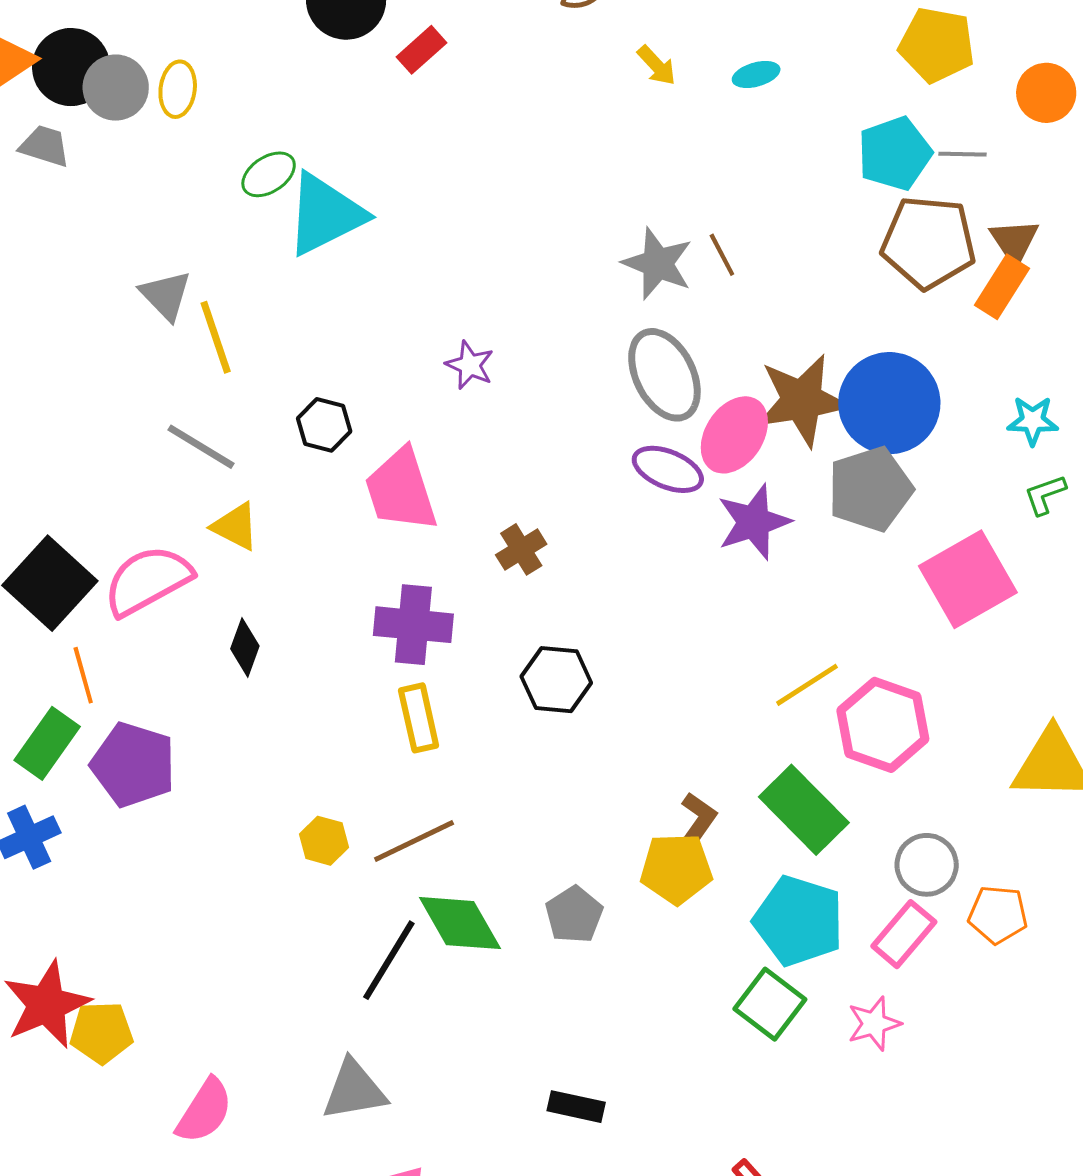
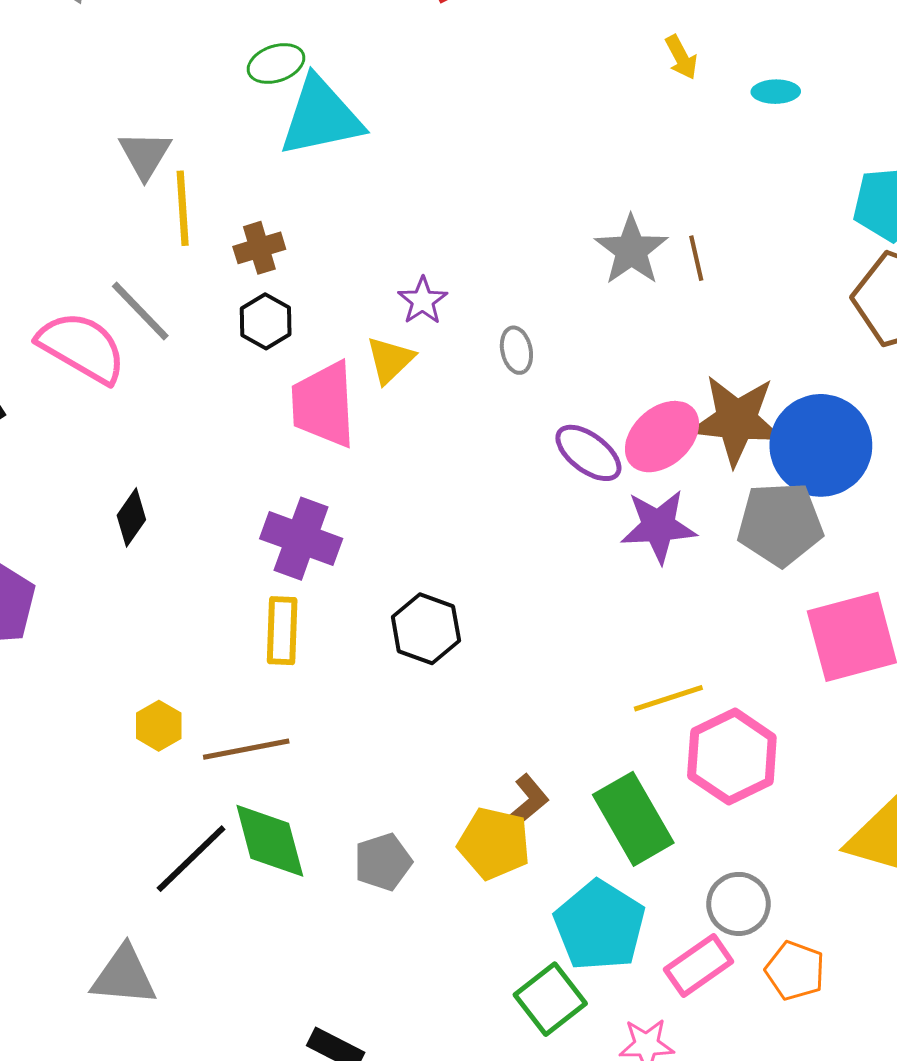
gray ellipse: (664, 375) -> (516, 350), moved, size x0.5
yellow triangle: (235, 526) -> (390, 360), moved, turned 34
brown cross: (521, 549) -> (259, 248), moved
pink semicircle: (148, 580) -> (82, 347), moved, turned 44

